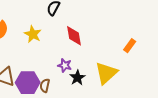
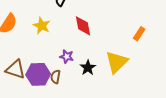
purple star: (65, 65) -> (67, 57), moved

